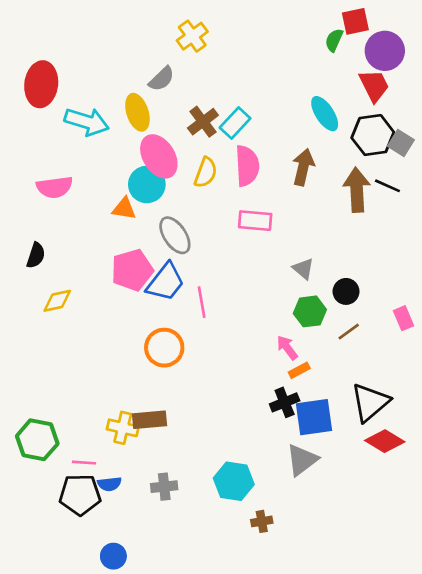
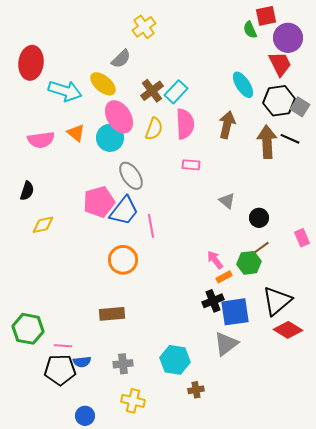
green semicircle: (334, 40) -> (250, 30), turned -48
yellow ellipse: (137, 112) -> (103, 84), turned -32
orange triangle: (124, 209) -> (76, 133), moved, turned 30
pink rectangle: (255, 221) -> (191, 165), size x0.7
green hexagon: (310, 311) -> (249, 263), moved
yellow cross: (123, 428) -> (133, 401), moved

